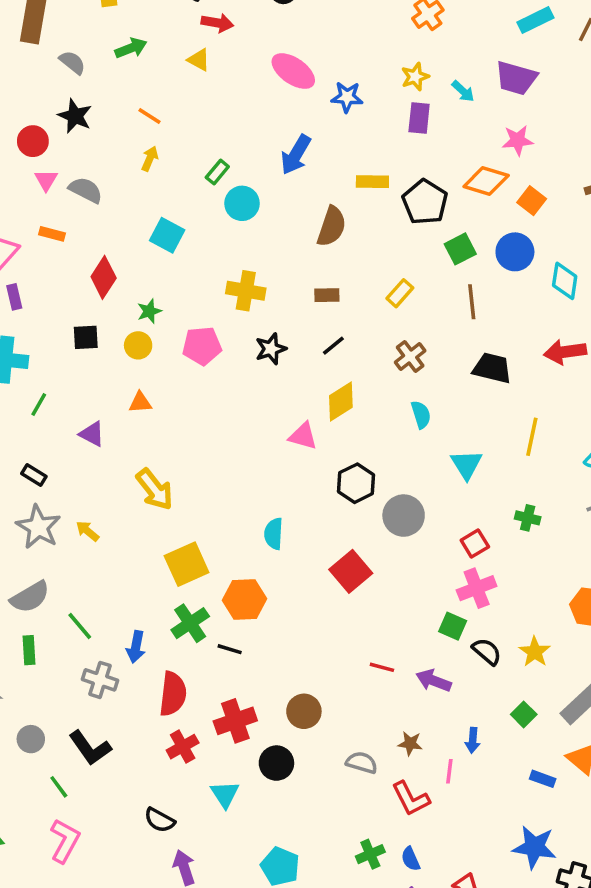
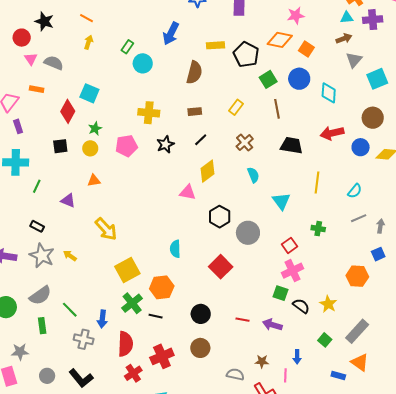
cyan square: (167, 235) -> (89, 93), moved
black circle: (276, 763) -> (201, 314), moved

